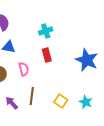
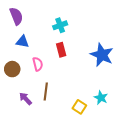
yellow square: (61, 101) -> (79, 107), moved

